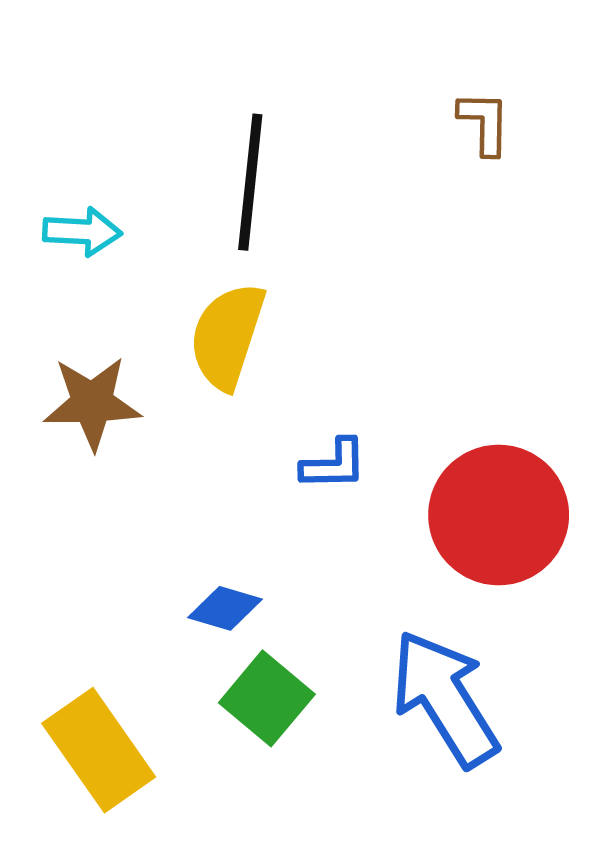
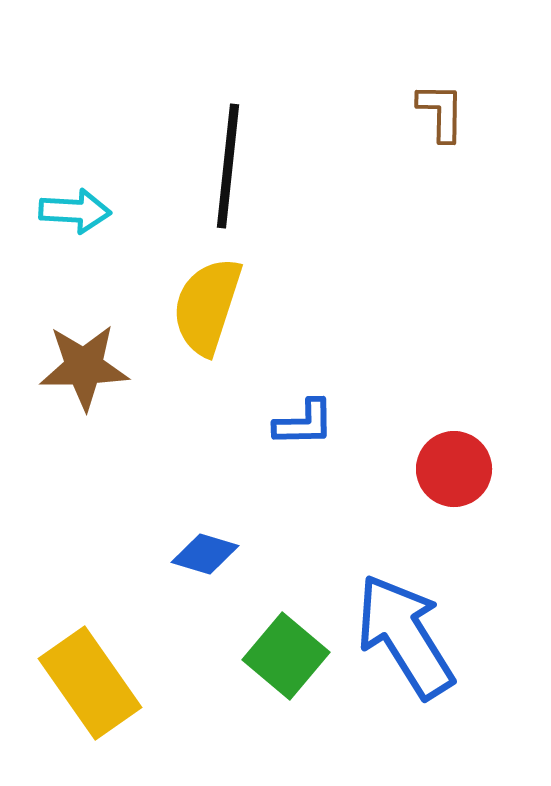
red circle: (499, 515) -> (454, 469), size x0.6
green square: (267, 698) -> (286, 656), moved

